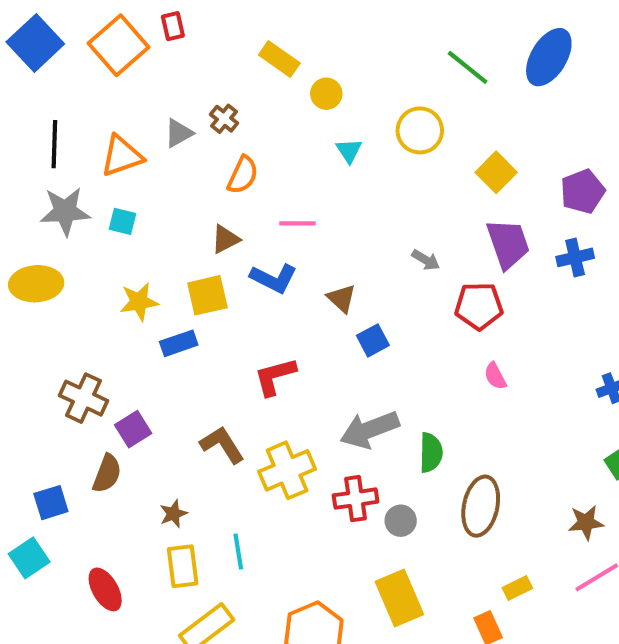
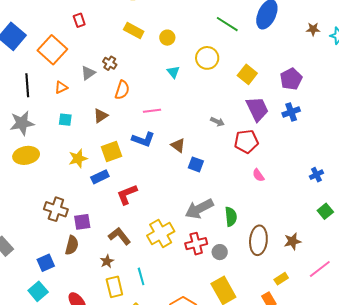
orange square: (119, 45) -> (52, 50), moved
yellow circle: (326, 94) -> (167, 38), moved
orange triangle: (122, 156) -> (61, 87), size x0.6
gray star: (65, 211) -> (22, 123), moved
brown triangle: (225, 239) -> (101, 116), moved
blue square: (373, 340) -> (196, 164), turned -35
red L-shape: (275, 376) -> (127, 194), moved
purple square: (133, 429) -> (82, 222), turned 30
brown L-shape: (222, 445) -> (119, 236), moved
brown star: (586, 522) -> (292, 241), moved

